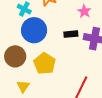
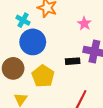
black rectangle: (71, 34) -> (73, 61), moved

